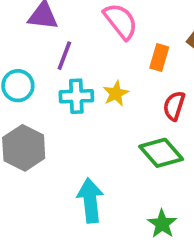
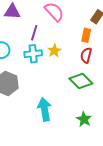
purple line: (64, 56) -> (34, 33), moved
orange rectangle: (159, 57) -> (86, 35), moved

